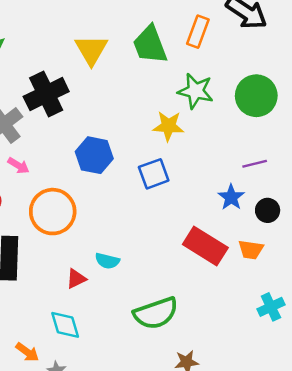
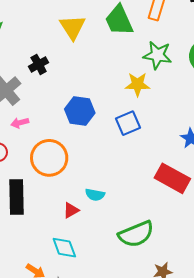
black cross: (46, 94) -> (39, 64), size x0.6
pink arrow: (18, 166) -> (20, 123), turned 138

